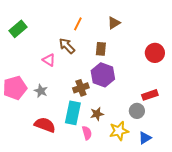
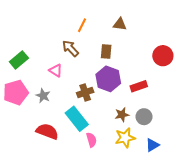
brown triangle: (114, 23) -> (120, 24), turned 40
green rectangle: (18, 29) -> (19, 60), moved
pink triangle: (49, 60) -> (56, 70), moved
red rectangle: (150, 95) -> (139, 86), moved
cyan rectangle: (73, 113) -> (77, 119), turned -50
brown star: (97, 114) -> (122, 115), moved

